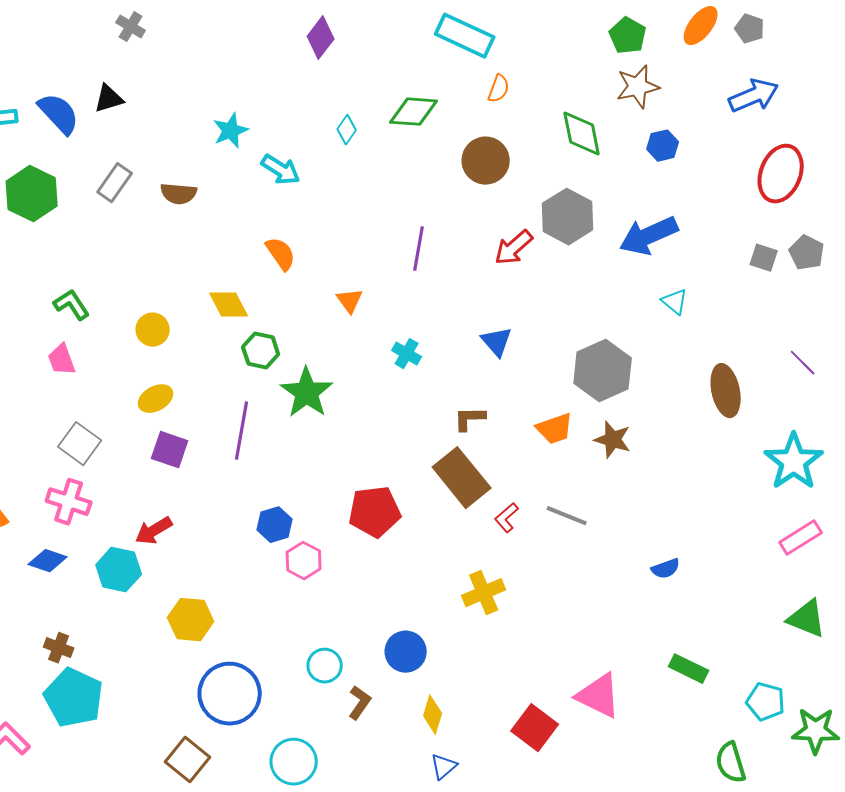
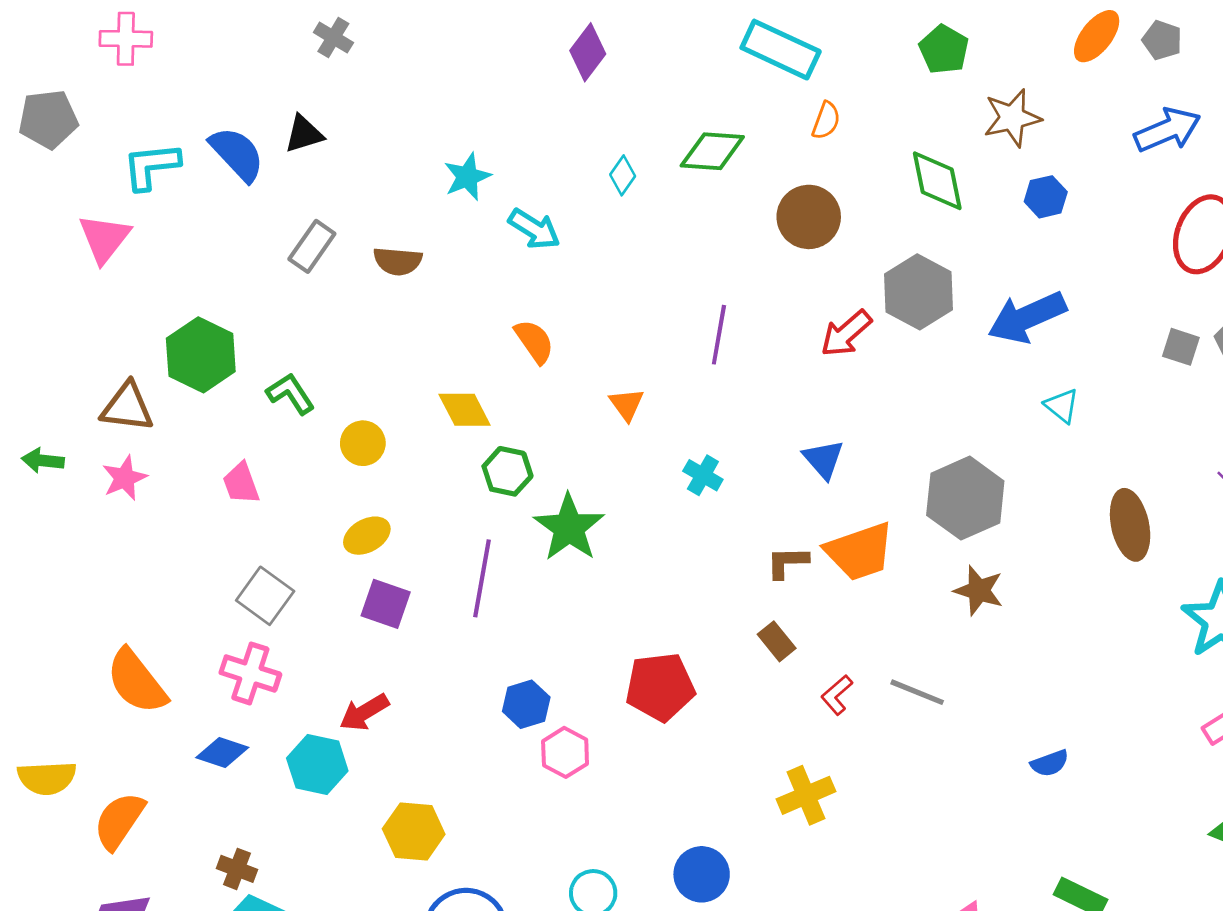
green pentagon: (628, 36) -> (944, 50), moved
green hexagon: (32, 194) -> (201, 355), moved
green L-shape: (72, 305) -> (291, 394), moved
orange trapezoid: (555, 429) -> (860, 552), moved, size x1.4
brown rectangle: (462, 478) -> (777, 641), size x0.5

